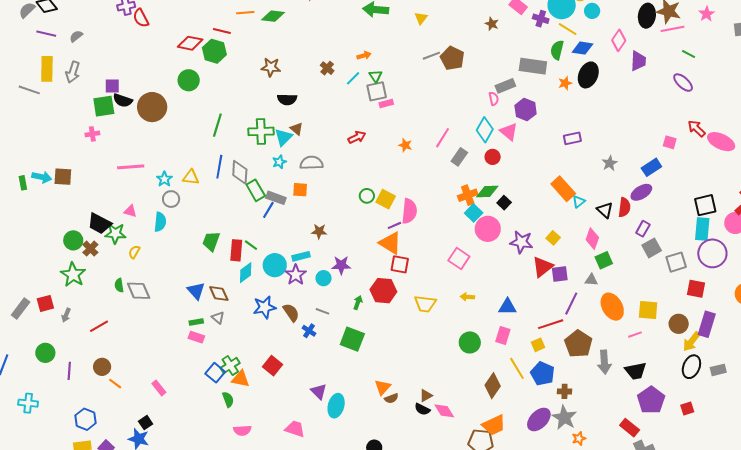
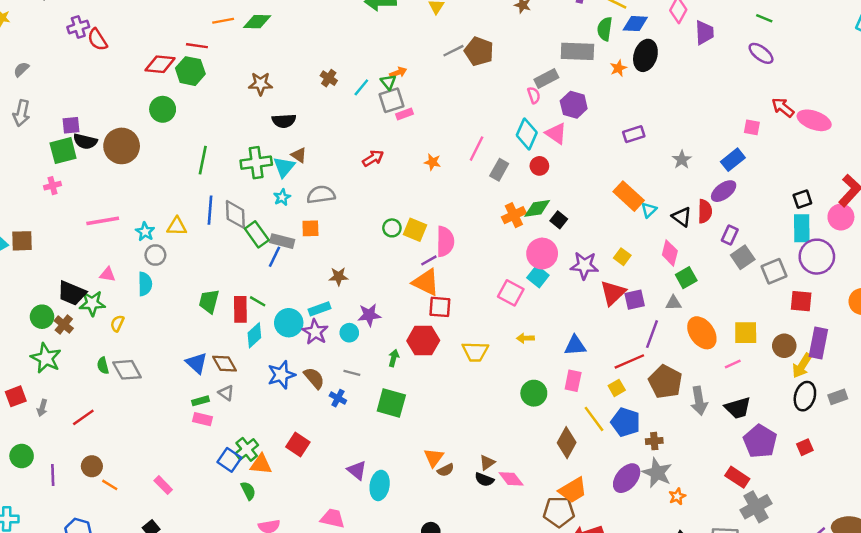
orange arrow: (364, 55) -> (398, 72), moved
black square: (705, 205) -> (802, 199), size x0.7
cyan square: (474, 213) -> (538, 277), moved

